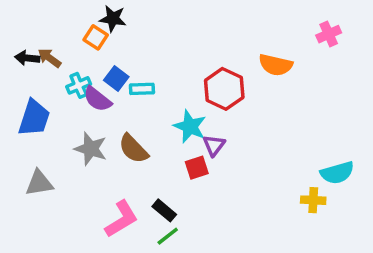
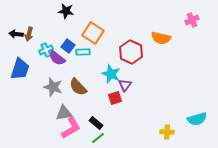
orange square: (96, 37) -> (93, 33), moved, size x1.5
brown arrow: (49, 58) -> (29, 34), turned -112
cyan semicircle: (337, 173) -> (197, 119), moved
gray triangle: (39, 183) -> (64, 113), moved
yellow cross: (313, 200) -> (167, 132), moved

